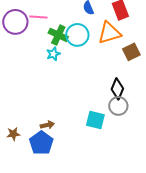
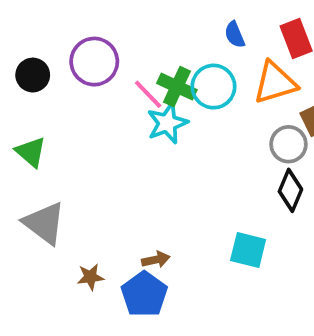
pink line: (38, 17) -> (148, 94), moved, turned 42
cyan star: (53, 54) -> (167, 123), size x1.5
gray circle: (118, 106) -> (288, 144), moved

